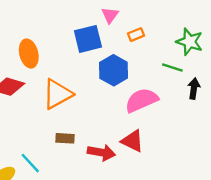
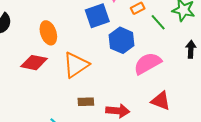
green line: (172, 68) -> (158, 22), moved, turned 36
red triangle: (132, 141) -> (161, 101), moved

